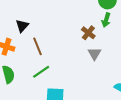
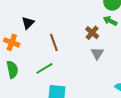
green arrow: (106, 20) -> (110, 21), turned 96
brown line: (37, 46) -> (54, 42), moved

